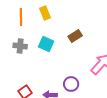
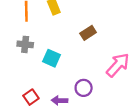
cyan square: (46, 44) -> (51, 58), moved

